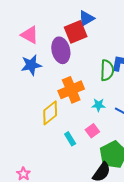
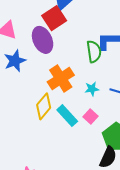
cyan rectangle: (70, 139) -> (67, 116), moved, size x1.5

